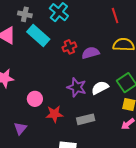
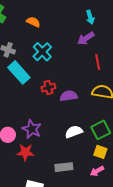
purple star: (77, 87) -> (32, 129), moved
gray rectangle: (86, 119) -> (64, 167), moved

